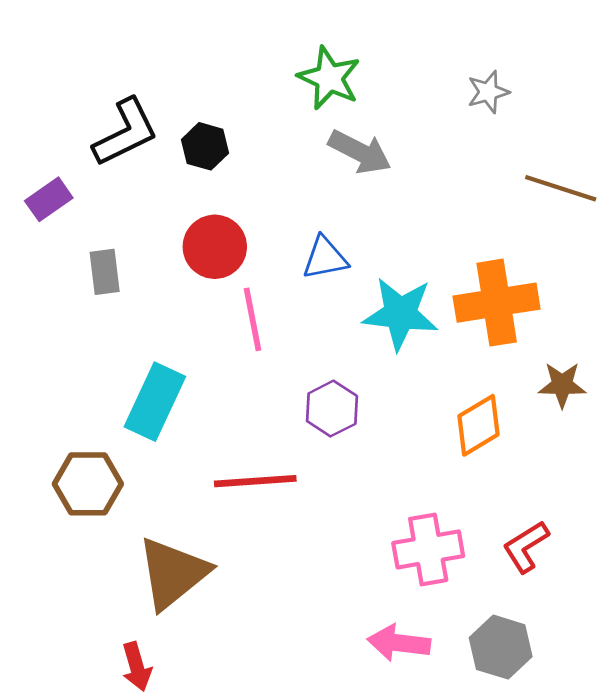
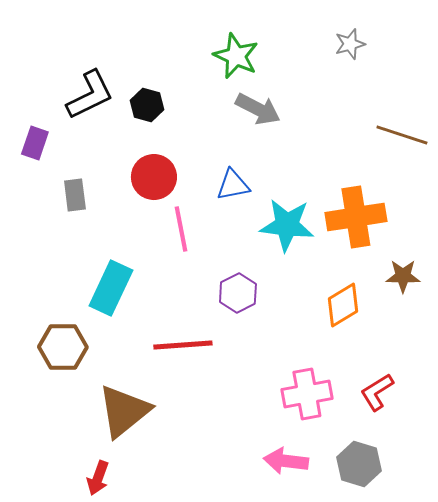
gray star: (488, 92) -> (350, 44), moved
purple rectangle: (49, 199) -> (35, 143), turned -36
red arrow: (137, 667) -> (98, 478), turned 36

